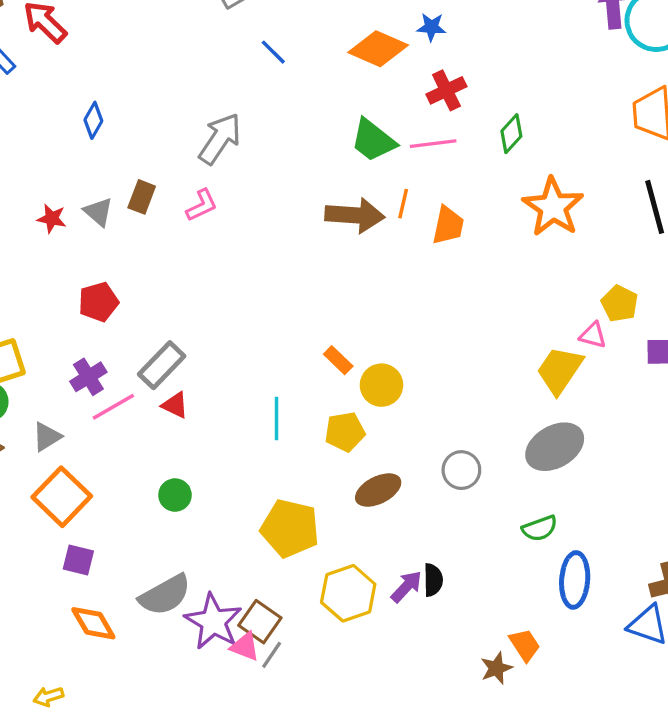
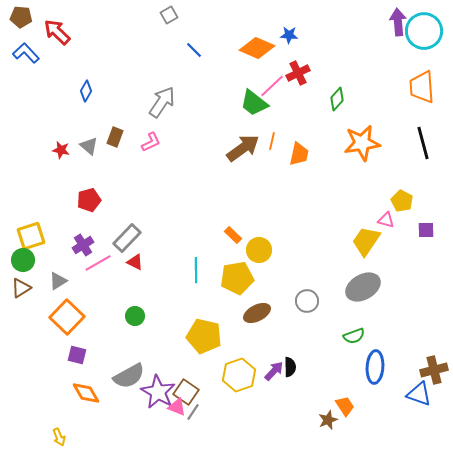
pink line: (433, 144) -> (272, 86), moved, turned -36
orange star: (553, 207) -> (362, 143), turned 30
brown arrow: (355, 215) -> (243, 148), turned -40
yellow pentagon: (345, 432) -> (237, 278), size x1.4
yellow arrow: (48, 697) -> (59, 437), turned -96

